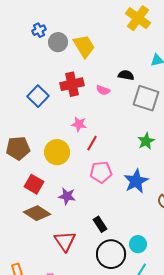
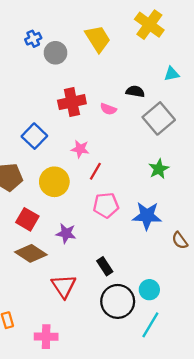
yellow trapezoid: (84, 46) -> (98, 39), moved
blue square: (38, 96) -> (34, 136), moved
gray square: (146, 98) -> (159, 118), turned 32
blue star: (136, 181) -> (147, 216), turned 30

